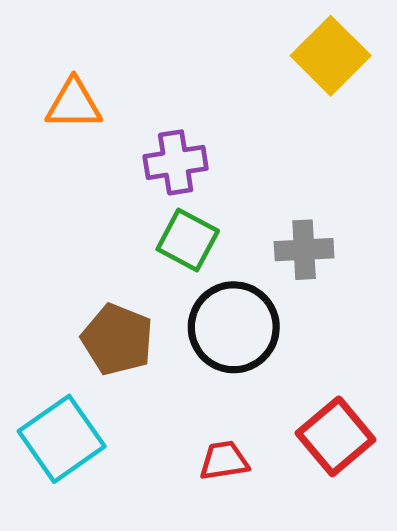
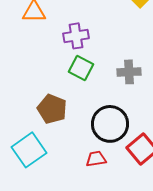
black circle: (234, 327) -> (110, 124), moved

